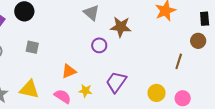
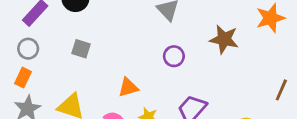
brown star: (121, 27) -> (224, 39), moved

